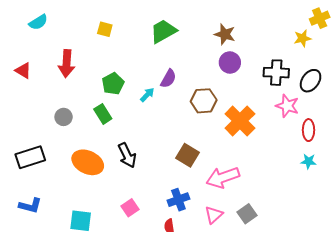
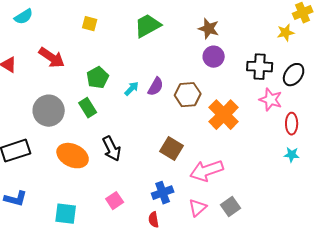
red arrow: (67, 64) -> (52, 58), turned -60
purple semicircle: (168, 79) -> (156, 87), moved
gray circle: (64, 117) -> (49, 111), size x1.8

